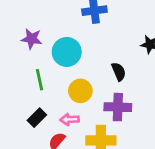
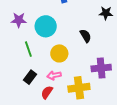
purple cross: (118, 107) -> (101, 68), moved

